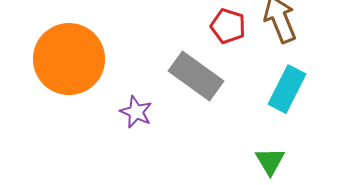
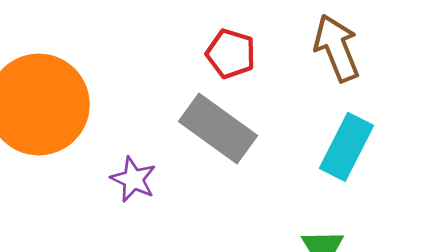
red pentagon: (228, 26) -> (231, 54), moved

